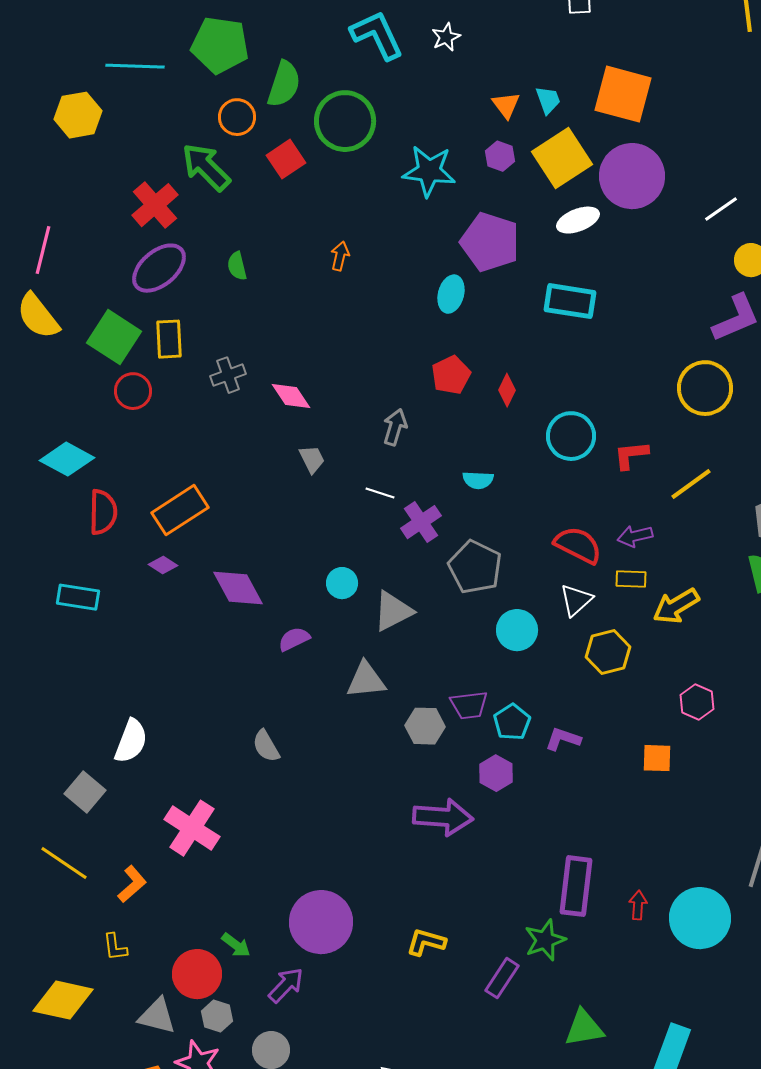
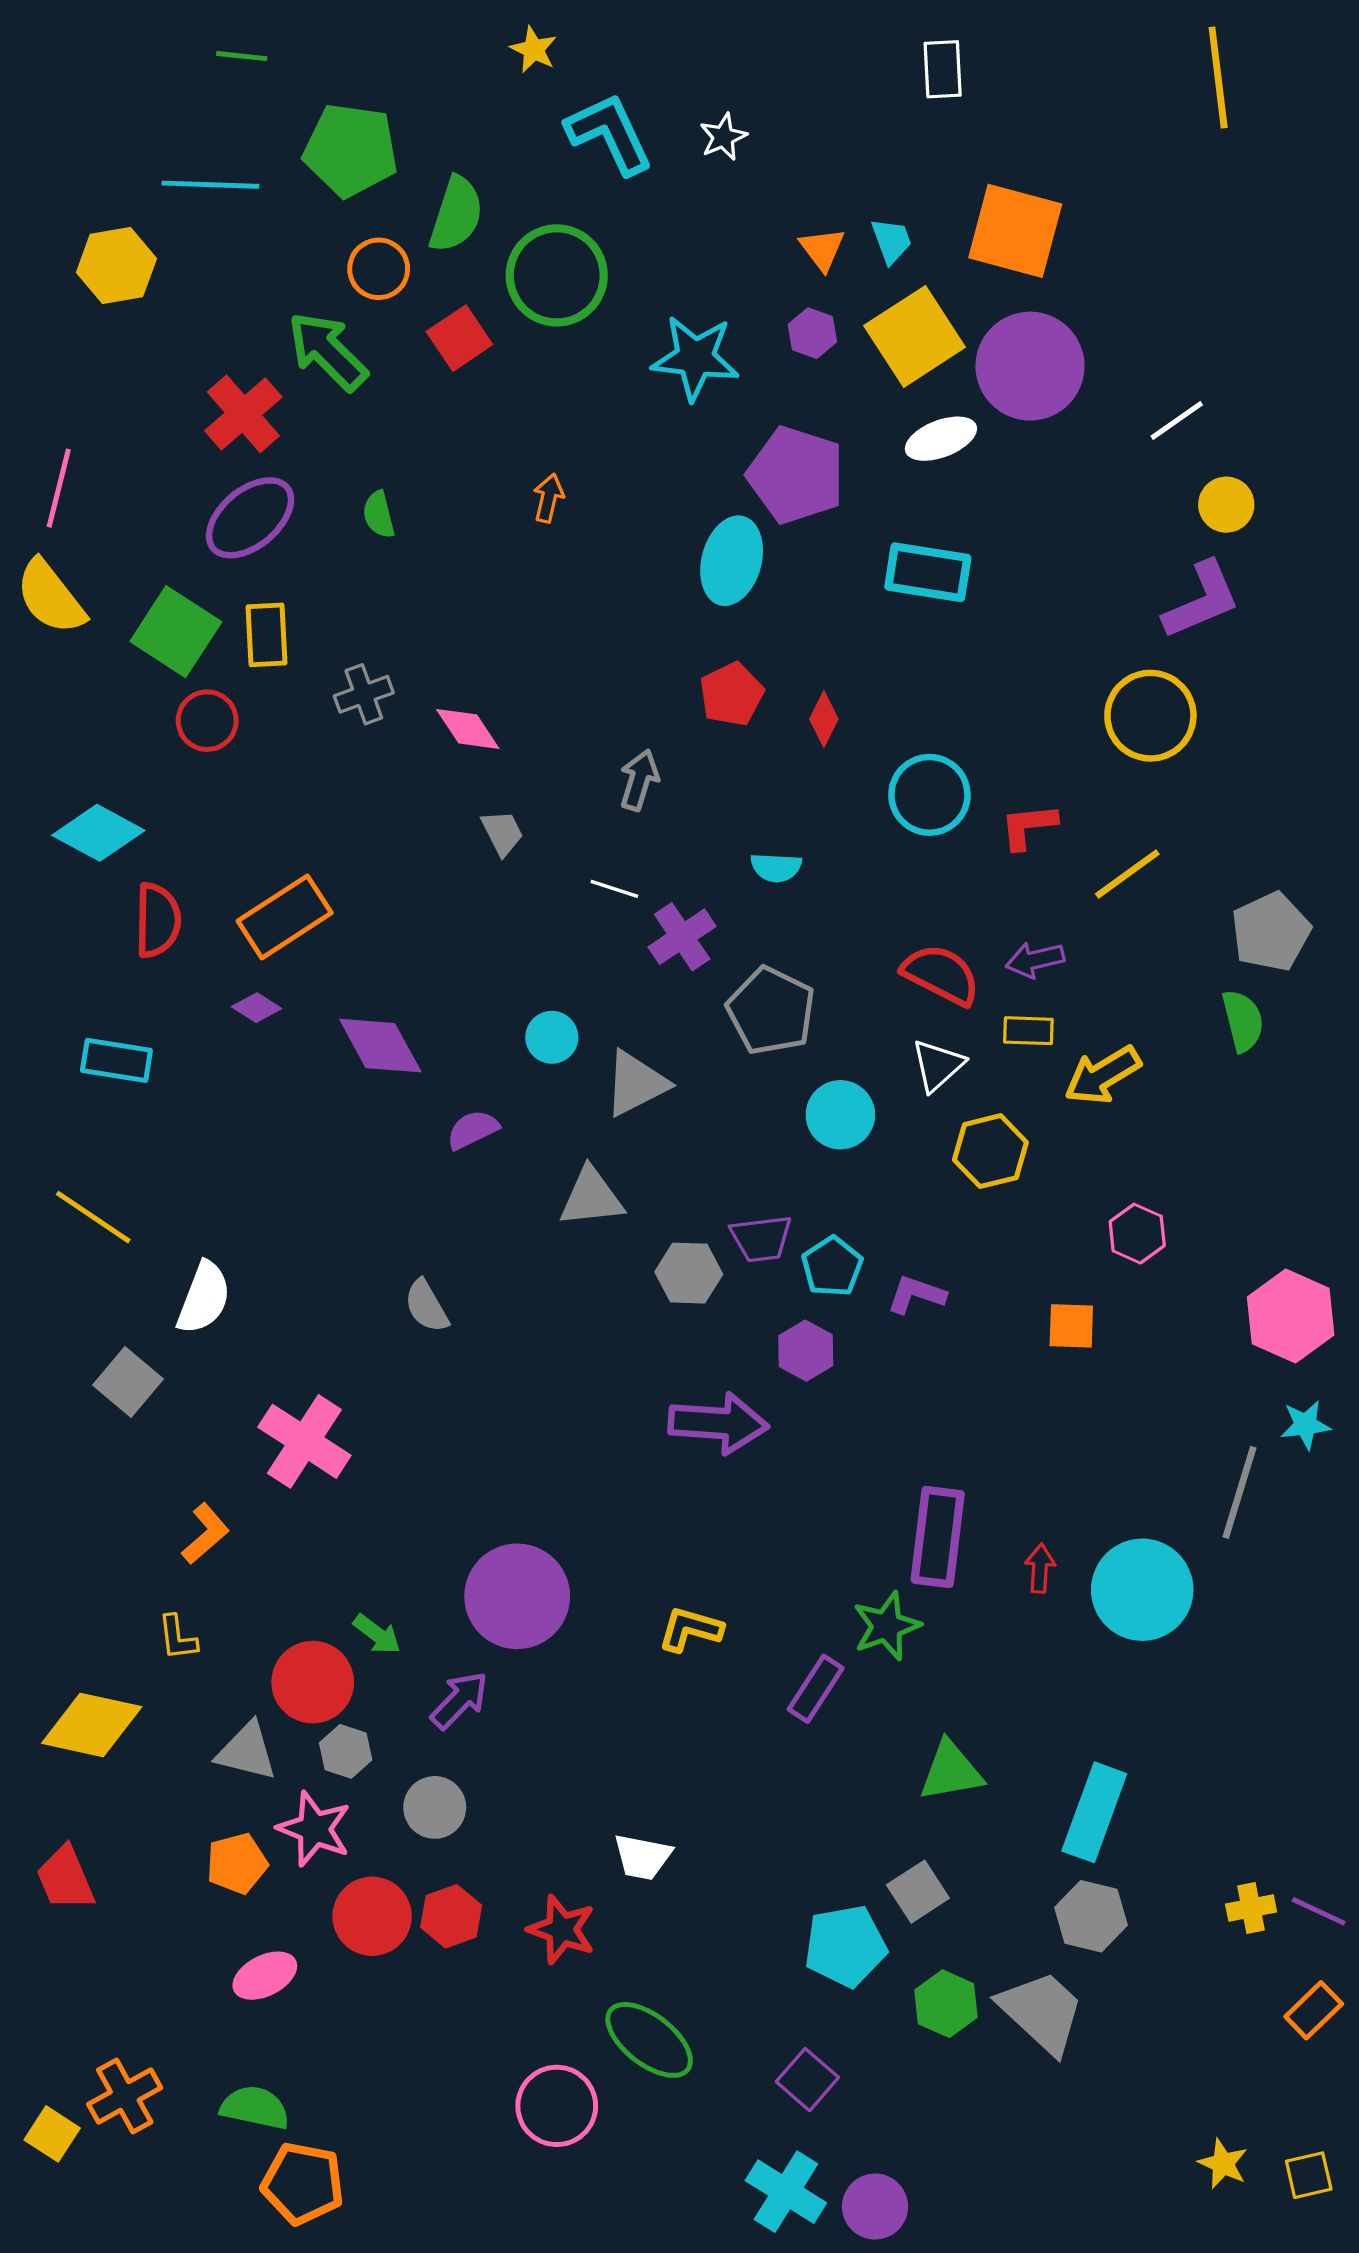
cyan ellipse: (451, 294) -> (732, 561), size x1.4
yellow line: (64, 863) -> (93, 1217), moved

